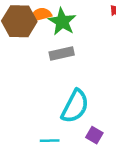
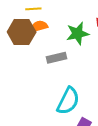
green star: (62, 22) -> (78, 33), moved, turned 30

